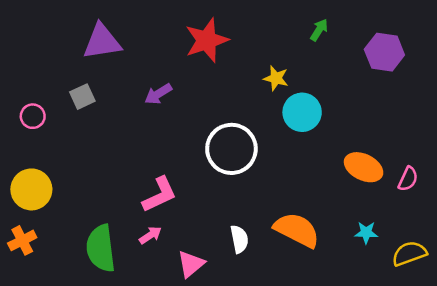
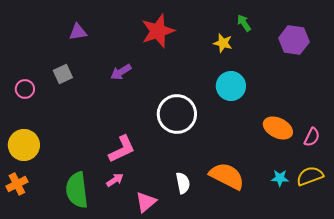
green arrow: (319, 30) -> (244, 23), turned -66
purple triangle: (102, 42) -> (78, 32), size x0.6
yellow star: (276, 78) -> (223, 43), moved
yellow semicircle: (409, 254) -> (310, 176), moved

